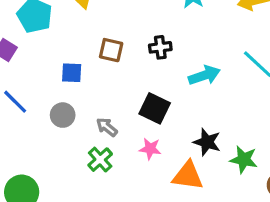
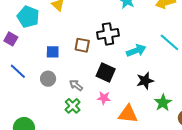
black cross: (160, 47) -> (108, 34), size x1.5
brown square: (111, 50) -> (82, 45), moved
black star: (207, 142) -> (145, 81), moved, turned -30
green star: (244, 160) -> (163, 103), turned 30

